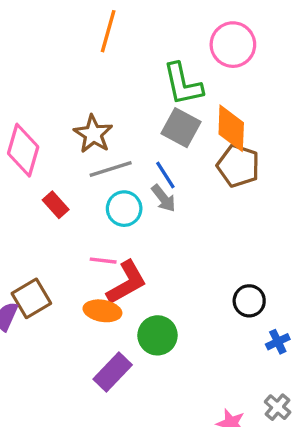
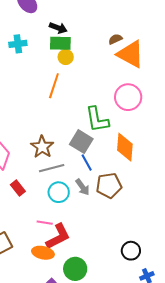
gray square: (181, 128) -> (81, 142), moved
brown pentagon: (238, 166) -> (109, 185), moved, turned -30
blue line: (165, 175) -> (87, 162), moved

